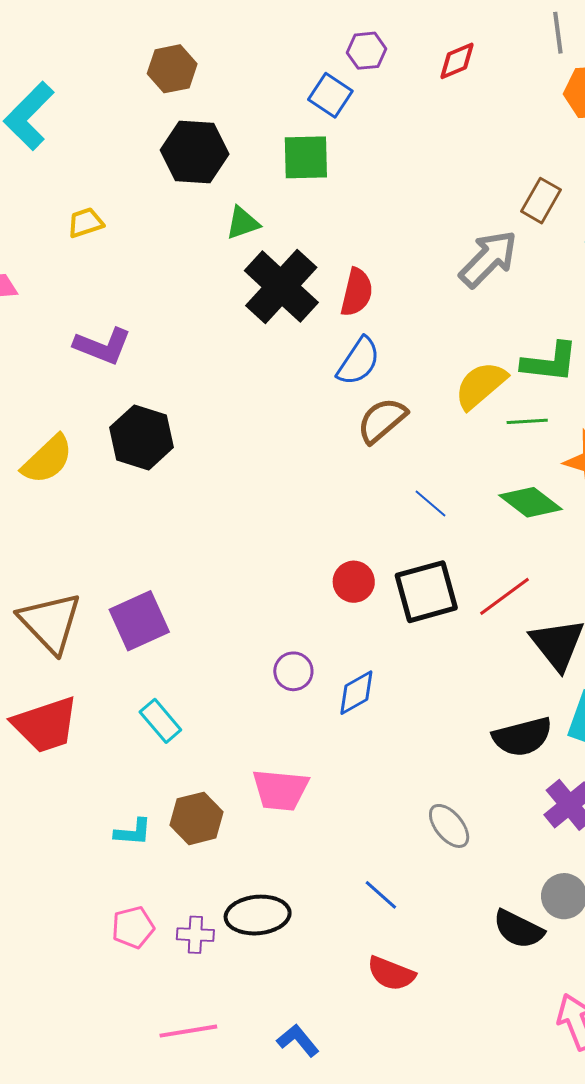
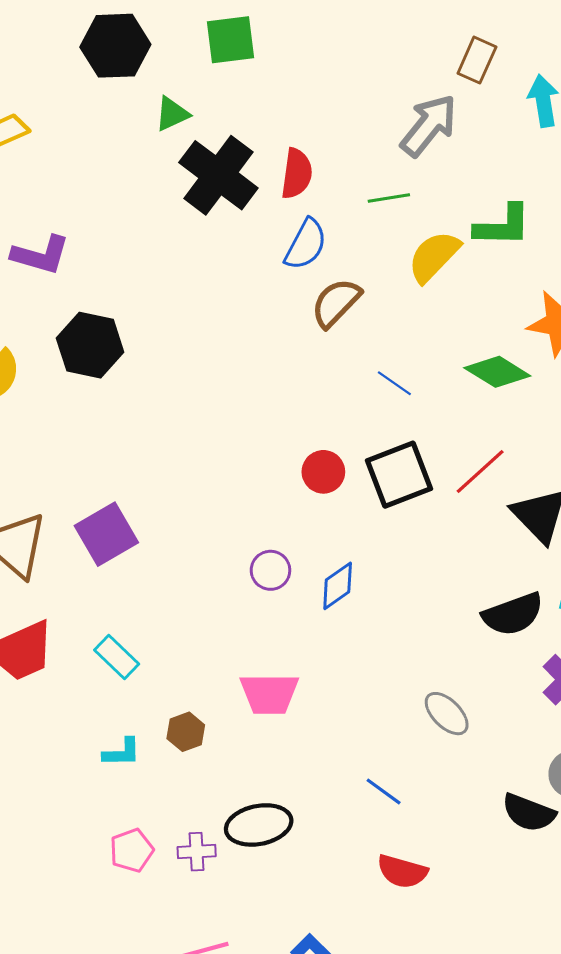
green line: (527, 421) -> (389, 198), moved
cyan rectangle: (160, 721) -> (117, 657), moved
brown hexagon: (197, 818) -> (186, 732), size x0.7

